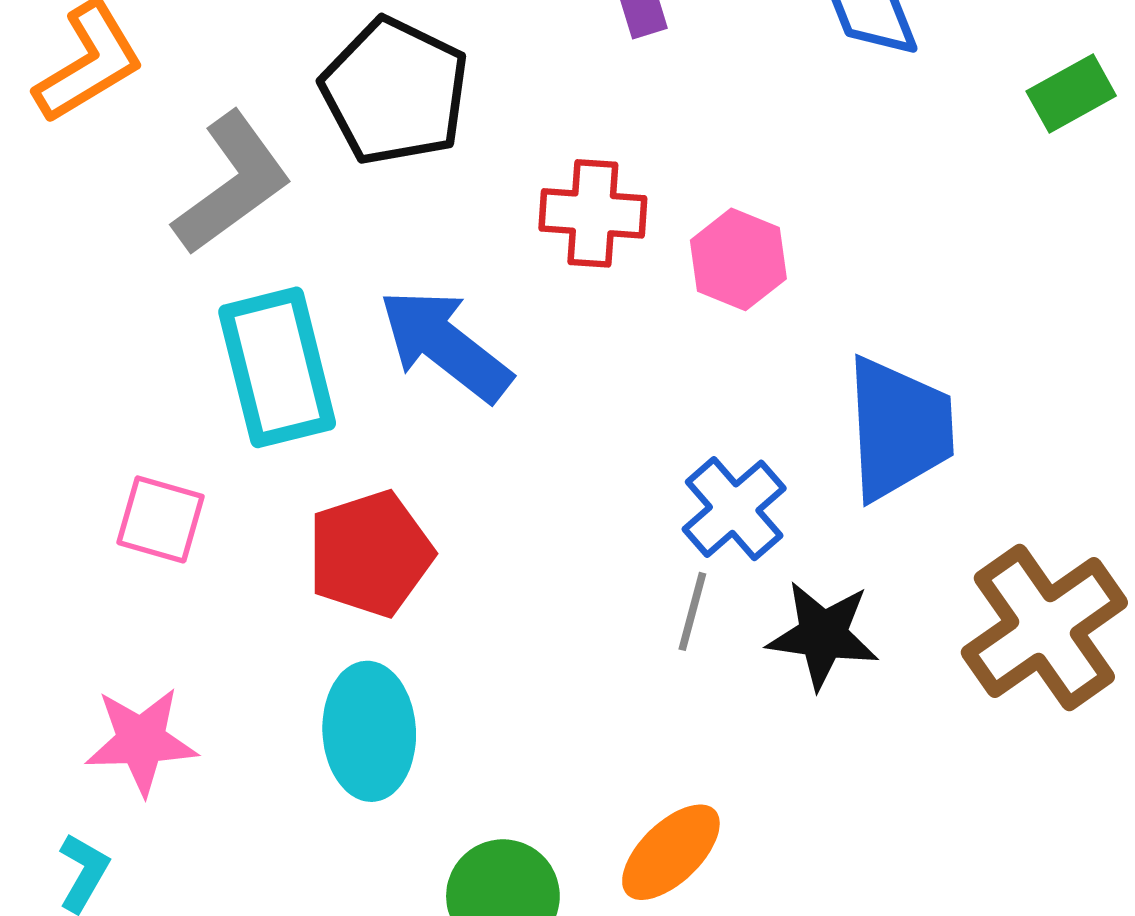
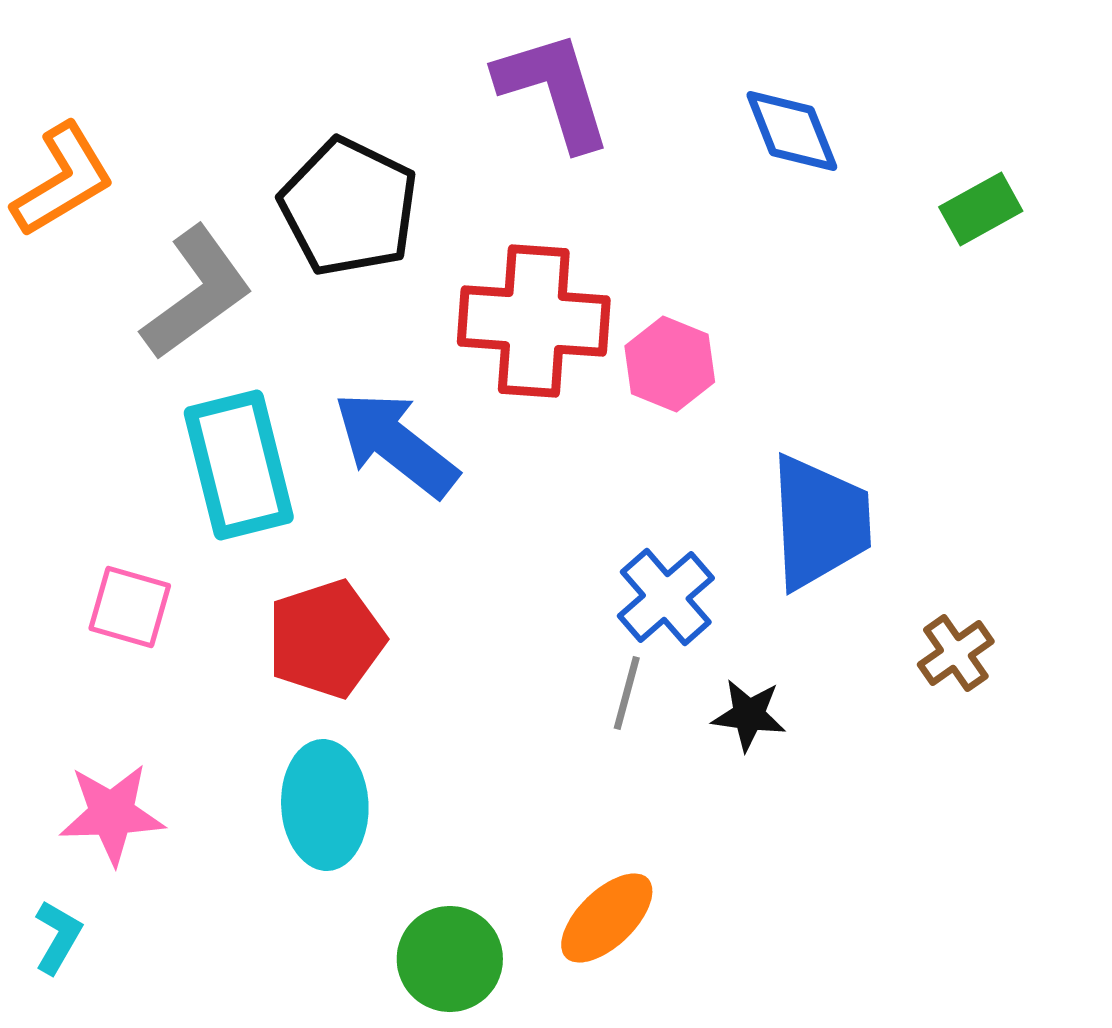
red cross: (593, 213) -> (534, 321), size x1.5
brown cross: (1044, 628) -> (956, 653), moved, size x0.5
black star: (823, 635) -> (749, 715), size x0.7

